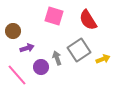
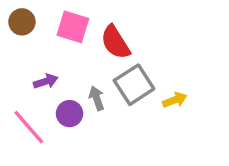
pink square: (54, 16) -> (73, 27), moved
red semicircle: (88, 20) -> (115, 42), moved
brown circle: (13, 31) -> (22, 22), moved

